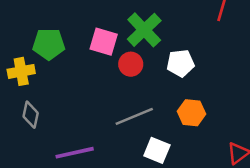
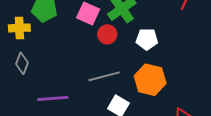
orange hexagon: (191, 113) -> (150, 80), size x1.4

